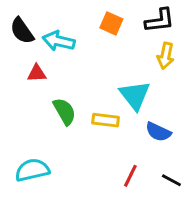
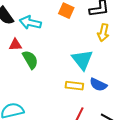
green semicircle: (64, 111) -> (30, 60), moved
yellow rectangle: (106, 120) -> (74, 86), moved

